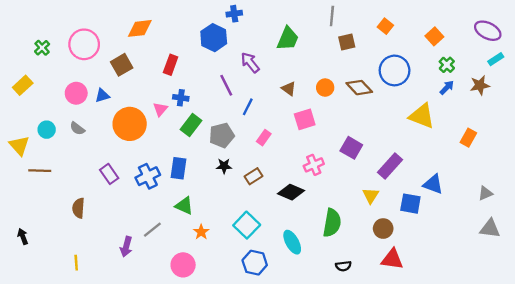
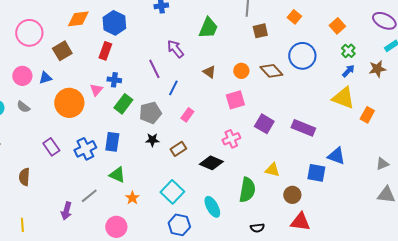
blue hexagon: (214, 38) -> (114, 23), moved
yellow triangle: (422, 116) -> (343, 98), moved
pink square: (305, 119) -> (235, 100), moved
purple rectangle: (390, 166) -> (303, 128), moved, turned 70
yellow triangle: (371, 196) -> (272, 170), moved, turned -49

